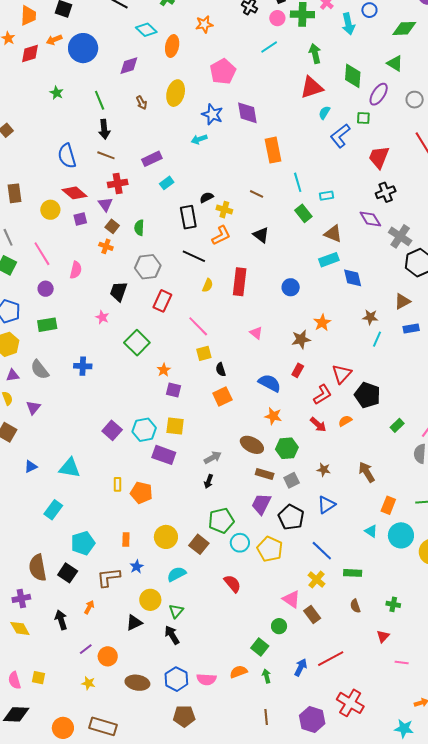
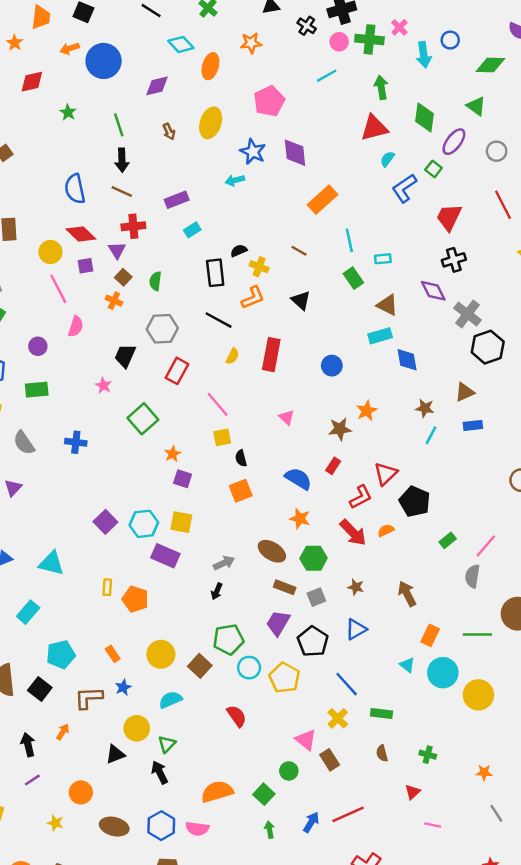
red diamond: (30, 54) -> (32, 82), moved
green square: (363, 118) -> (434, 169), turned 32
orange rectangle: (273, 150) -> (323, 200), turned 55
pink line: (42, 254) -> (58, 289), moved
red arrow: (318, 425) -> (353, 533), size x1.4
orange rectangle: (126, 540) -> (113, 654), turned -40
purple line: (86, 649) -> (32, 780), moved
orange semicircle: (239, 672) -> (217, 792), moved, size x1.5

